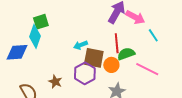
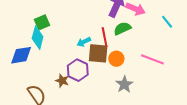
cyan line: (153, 35) -> (167, 22), moved
red line: (117, 43) -> (105, 37), moved
green semicircle: (126, 54) -> (122, 28), moved
purple hexagon: (85, 73) -> (78, 70), moved

